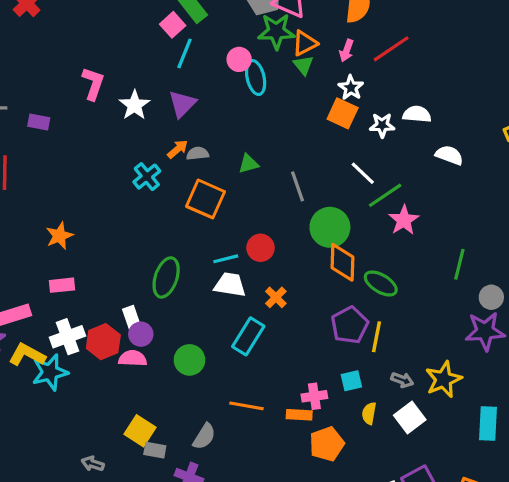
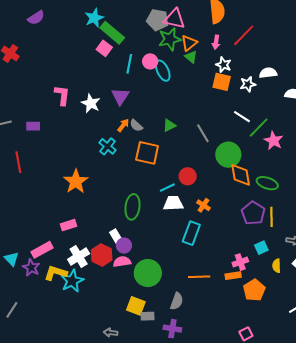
cyan line: (184, 53) -> (129, 64), moved
gray semicircle: (198, 153) -> (136, 125), turned -120
orange star: (59, 236) -> (76, 181), moved, size x1.4
green circle: (189, 360) -> (148, 273), moved, size x1.4

